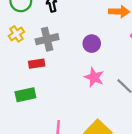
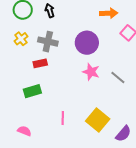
gray cross: (47, 39) -> (48, 42), turned 30
purple circle: (92, 44) -> (87, 43), size x1.5

